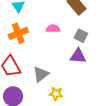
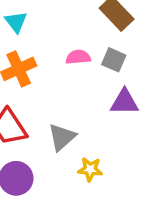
gray square: (81, 36) -> (114, 60), moved

